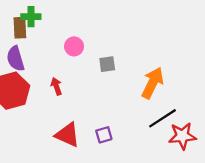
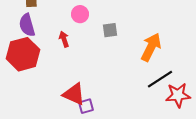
red arrow: (56, 86) -> (64, 39), moved
purple square: (104, 135) -> (86, 106), moved

